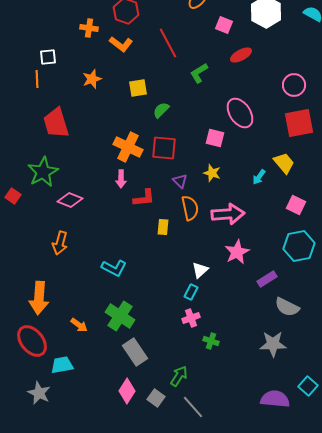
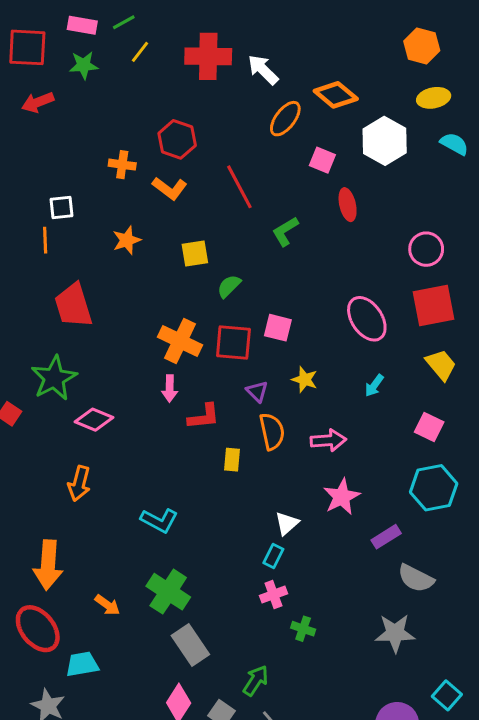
red ellipse: (241, 55) -> (348, 205), turned -75
pink ellipse: (240, 113) -> (367, 319), moved
pink square: (215, 138) -> (278, 328), moved
yellow trapezoid: (284, 163) -> (441, 365), moved
pink arrow: (228, 214) -> (328, 440), size x0.7

